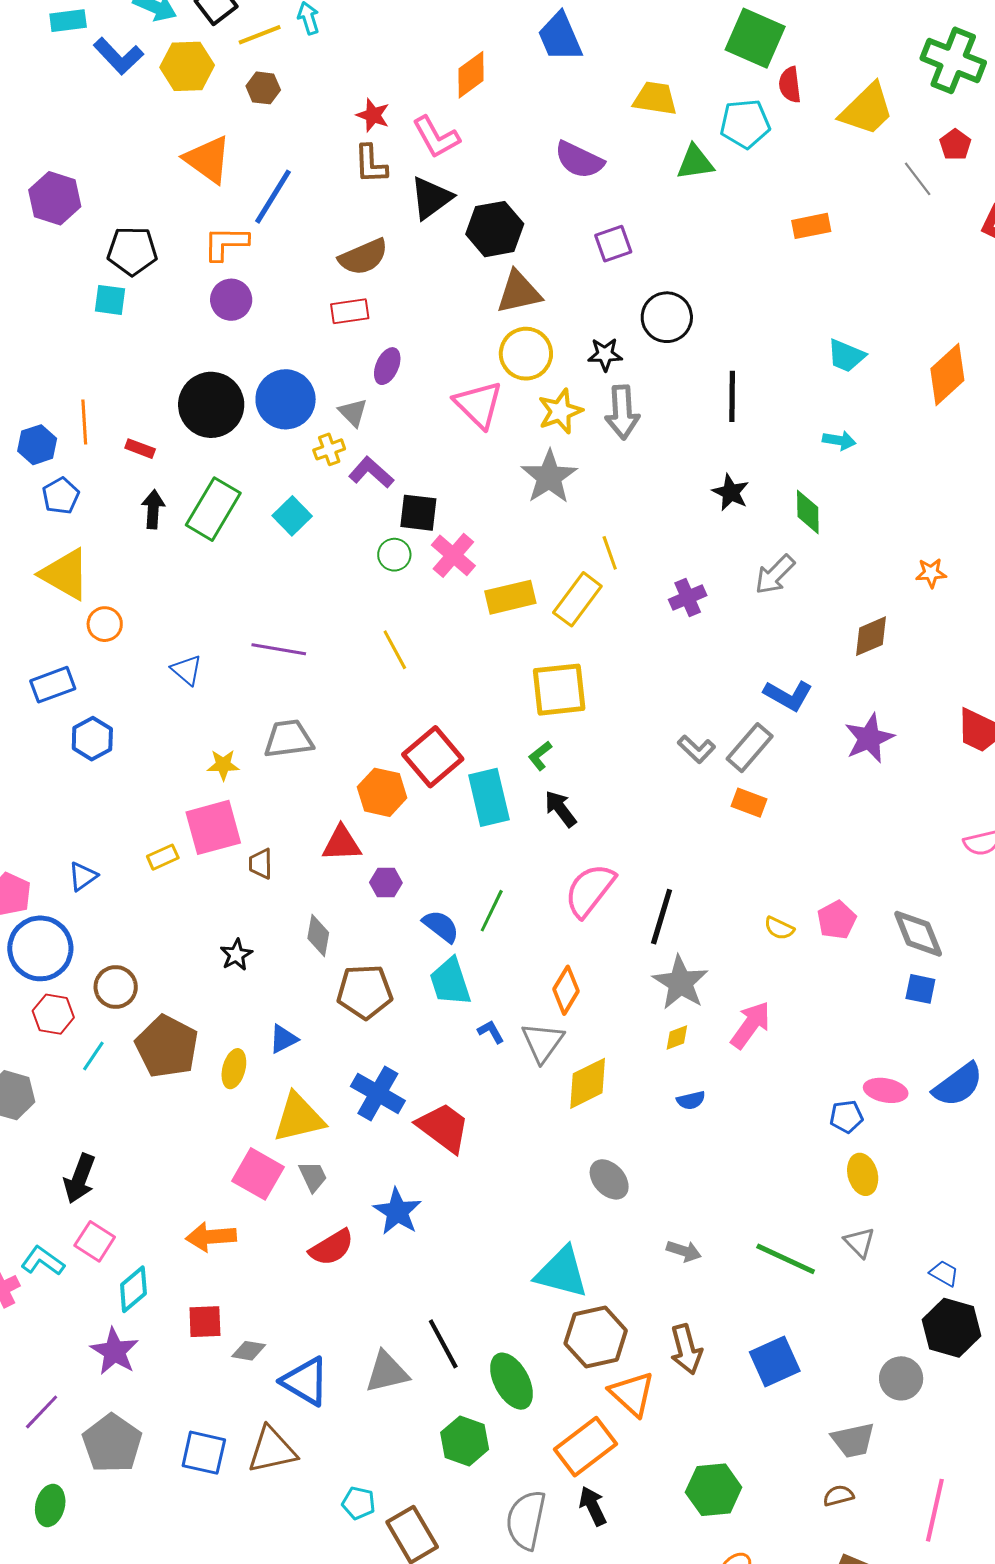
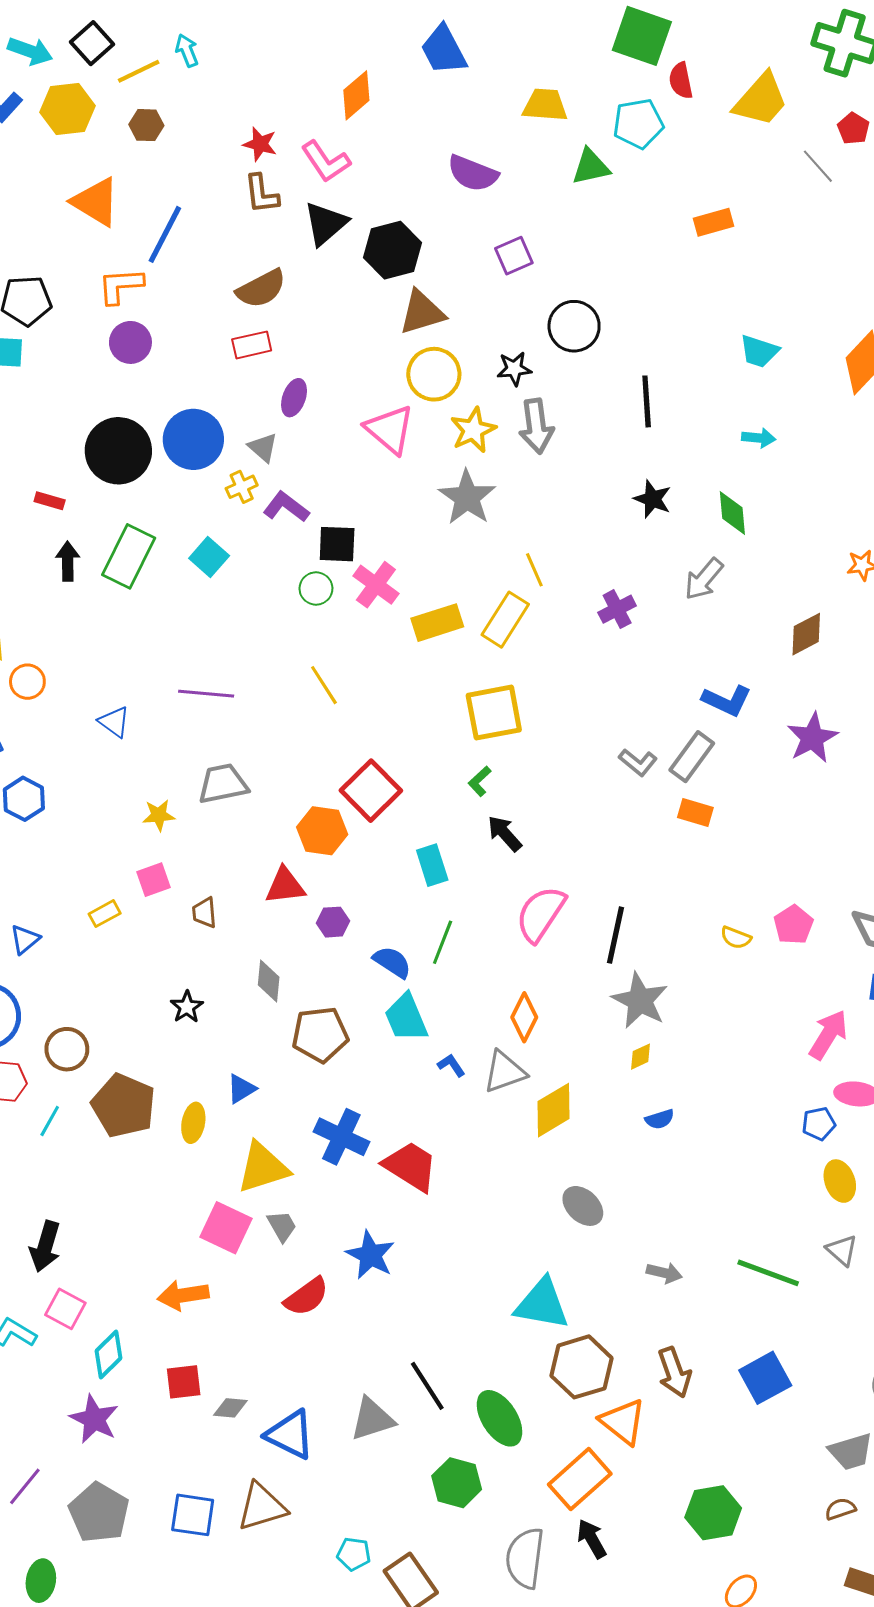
cyan rectangle: (489, 797) -> (432, 865), moved, size x0.7
pink square: (213, 827) -> (154, 880), size x0.6
pink arrow: (751, 1025) -> (828, 1035), moved
gray triangle: (543, 1042) -> (504, 1072), turned 39

